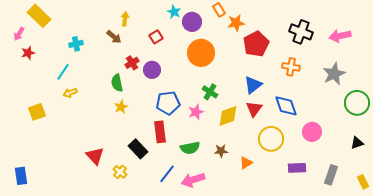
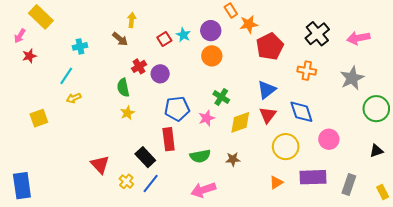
cyan star: (174, 12) -> (183, 35), moved
purple circle: (192, 22) -> (211, 31), moved
black cross: (301, 32) -> (317, 34), turned 30
orange circle: (201, 53) -> (212, 56), size x0.7
orange triangle: (246, 163) -> (276, 182), moved
purple rectangle: (297, 168) -> (313, 177), size x1.4
blue line: (167, 174) -> (151, 184), moved
blue rectangle: (21, 176) -> (22, 186), size x1.4

